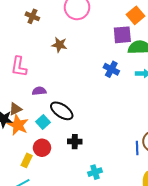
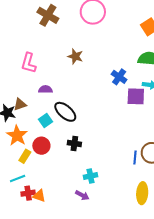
brown cross: (32, 16) -> (48, 15), size x1.5
purple square: (122, 35) -> (136, 96), moved
brown star: (59, 45) -> (75, 56), moved
orange star: (18, 125) -> (17, 135), moved

